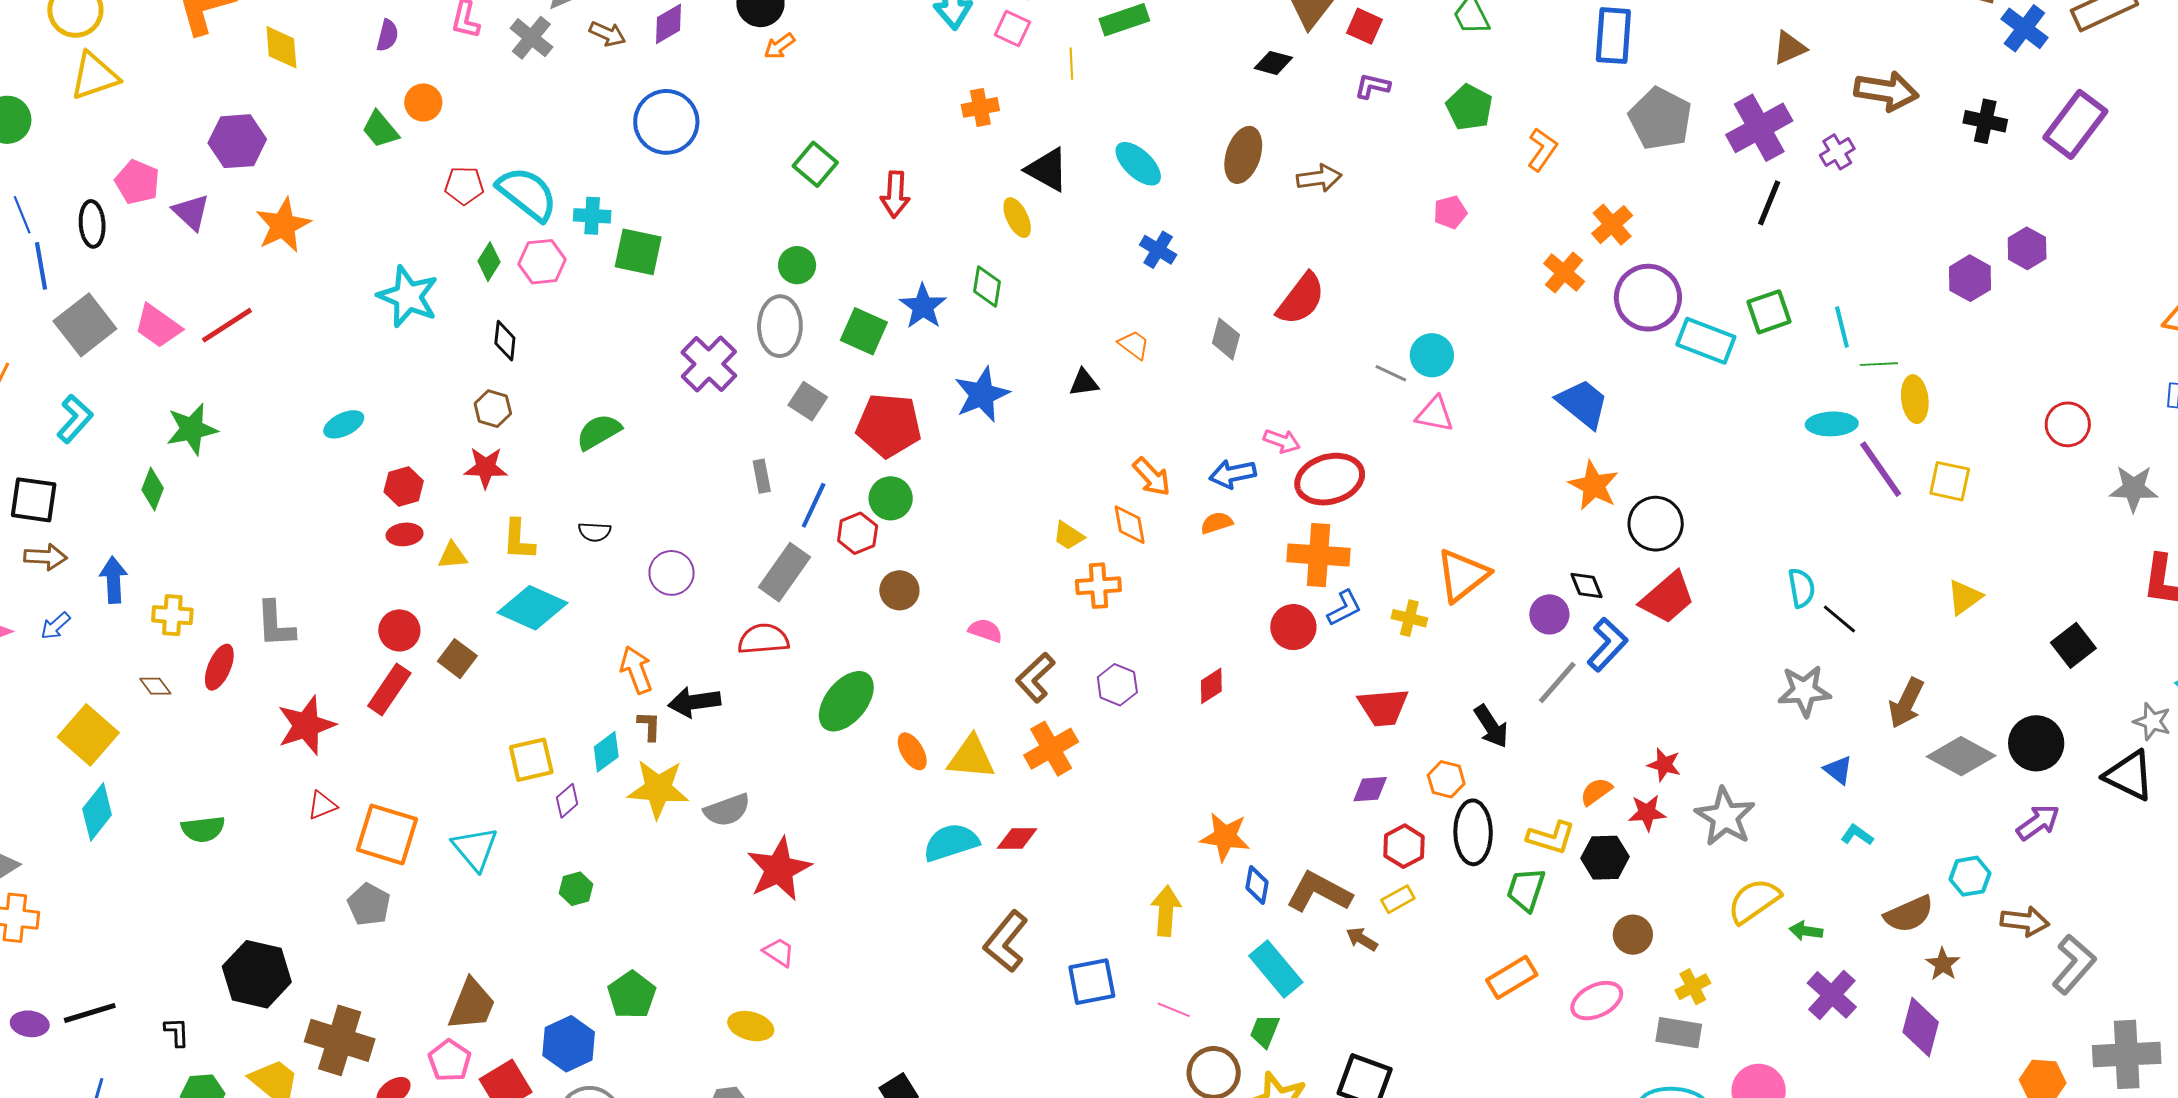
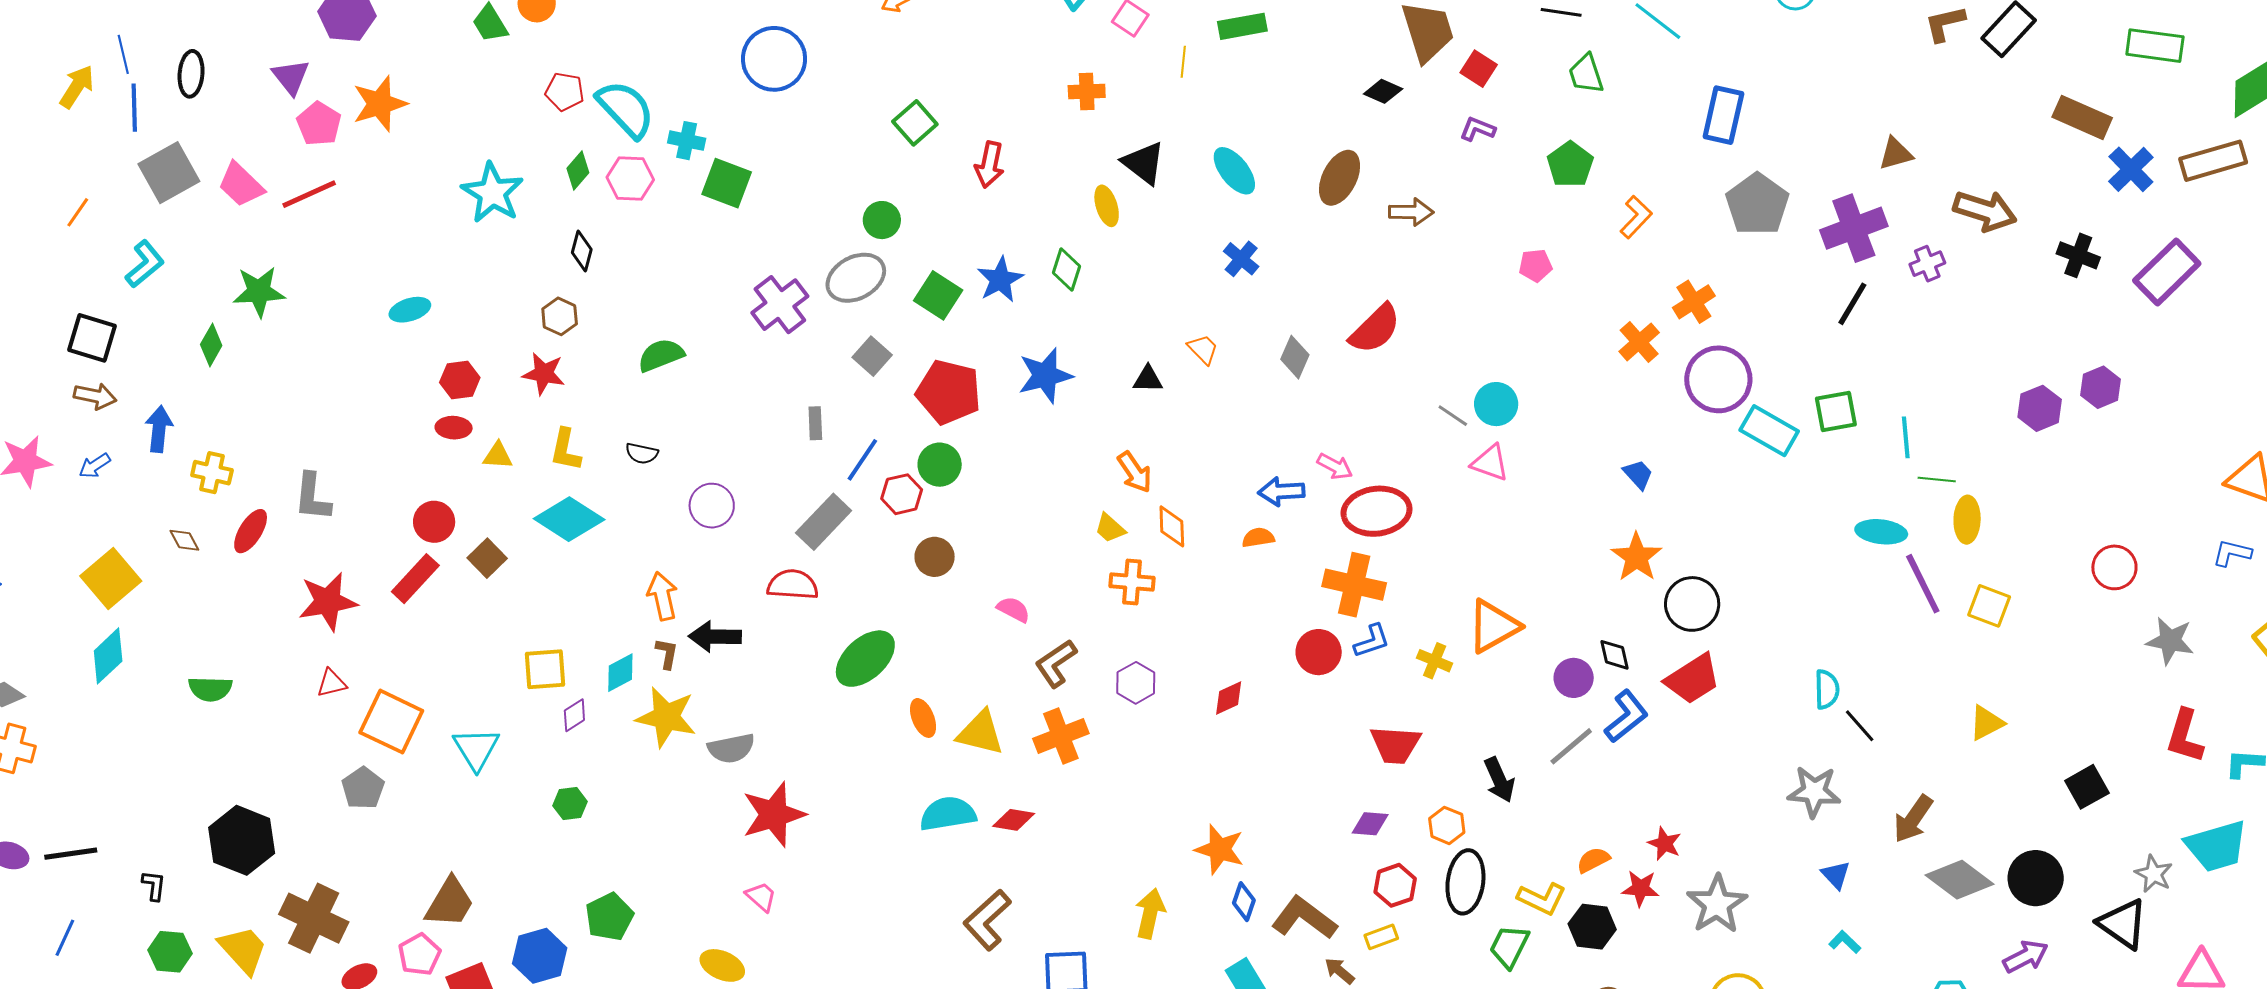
pink pentagon: (137, 182) -> (319, 124), moved
gray ellipse: (780, 326) -> (856, 278), turned 52
blue trapezoid: (1583, 404) -> (1638, 474), size x0.6
orange arrow: (1152, 477) -> (1135, 472), moved

